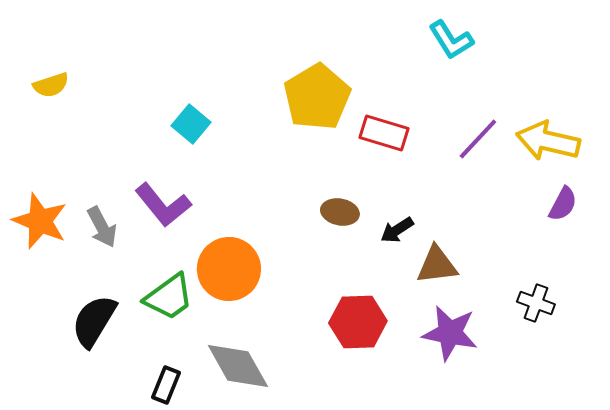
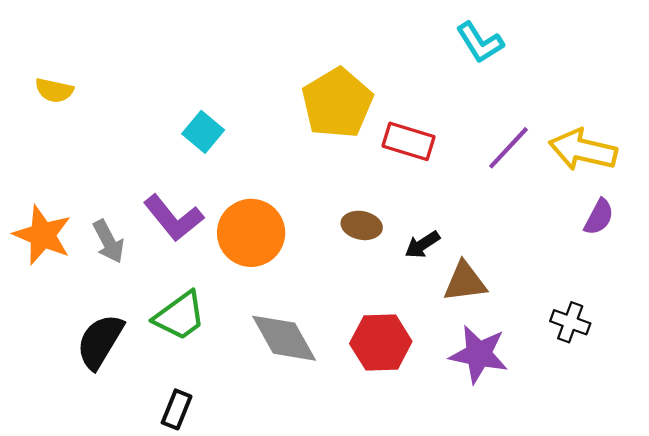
yellow semicircle: (51, 85) -> (54, 90), turned 30
orange circle: (229, 269) -> (251, 233), moved
gray diamond: (238, 366) -> (284, 338), moved

